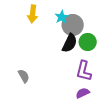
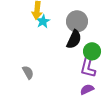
cyan star: (62, 17) -> (43, 21), moved
green circle: (88, 42) -> (92, 51), moved

